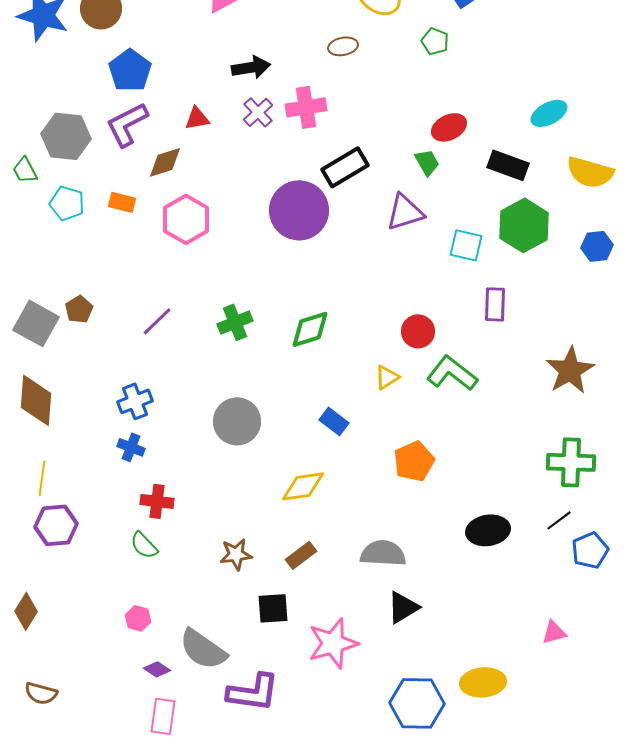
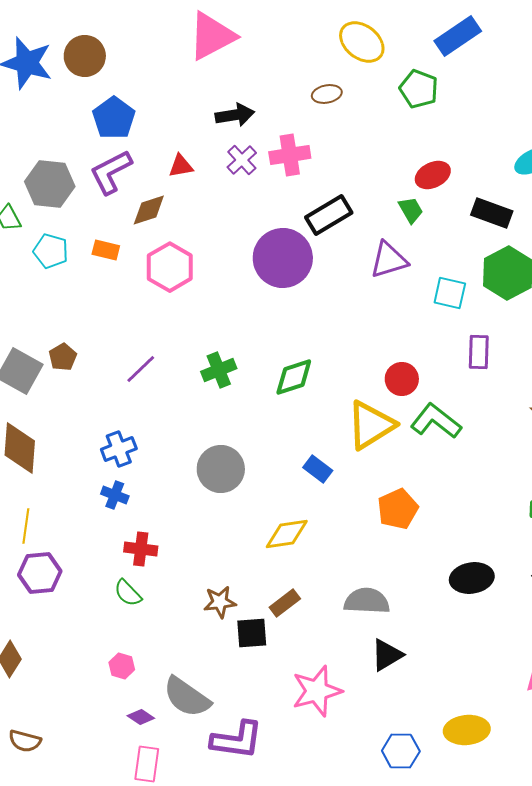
green pentagon: (435, 41) -> (419, 89), size x1.4
yellow triangle: (387, 377) -> (371, 425), size x2.0
black square: (273, 608) -> (252, 633), moved
blue hexagon: (417, 703) -> (401, 751), size x0.7

